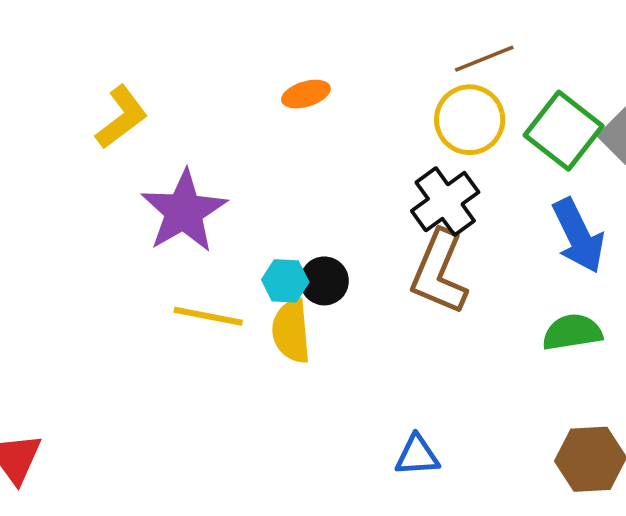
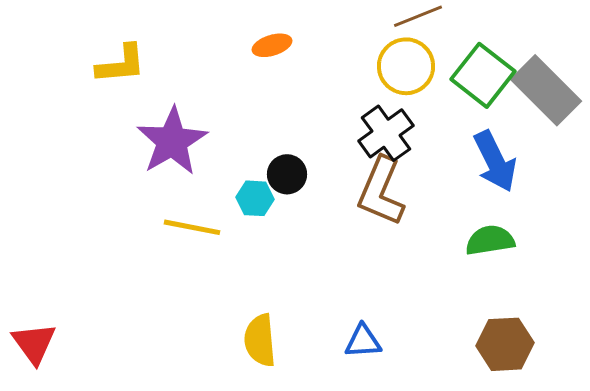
yellow L-shape: (122, 117) -> (121, 64), turned 32
black circle: (324, 281) -> (287, 174), moved
yellow semicircle: (291, 331) -> (260, 340), moved

